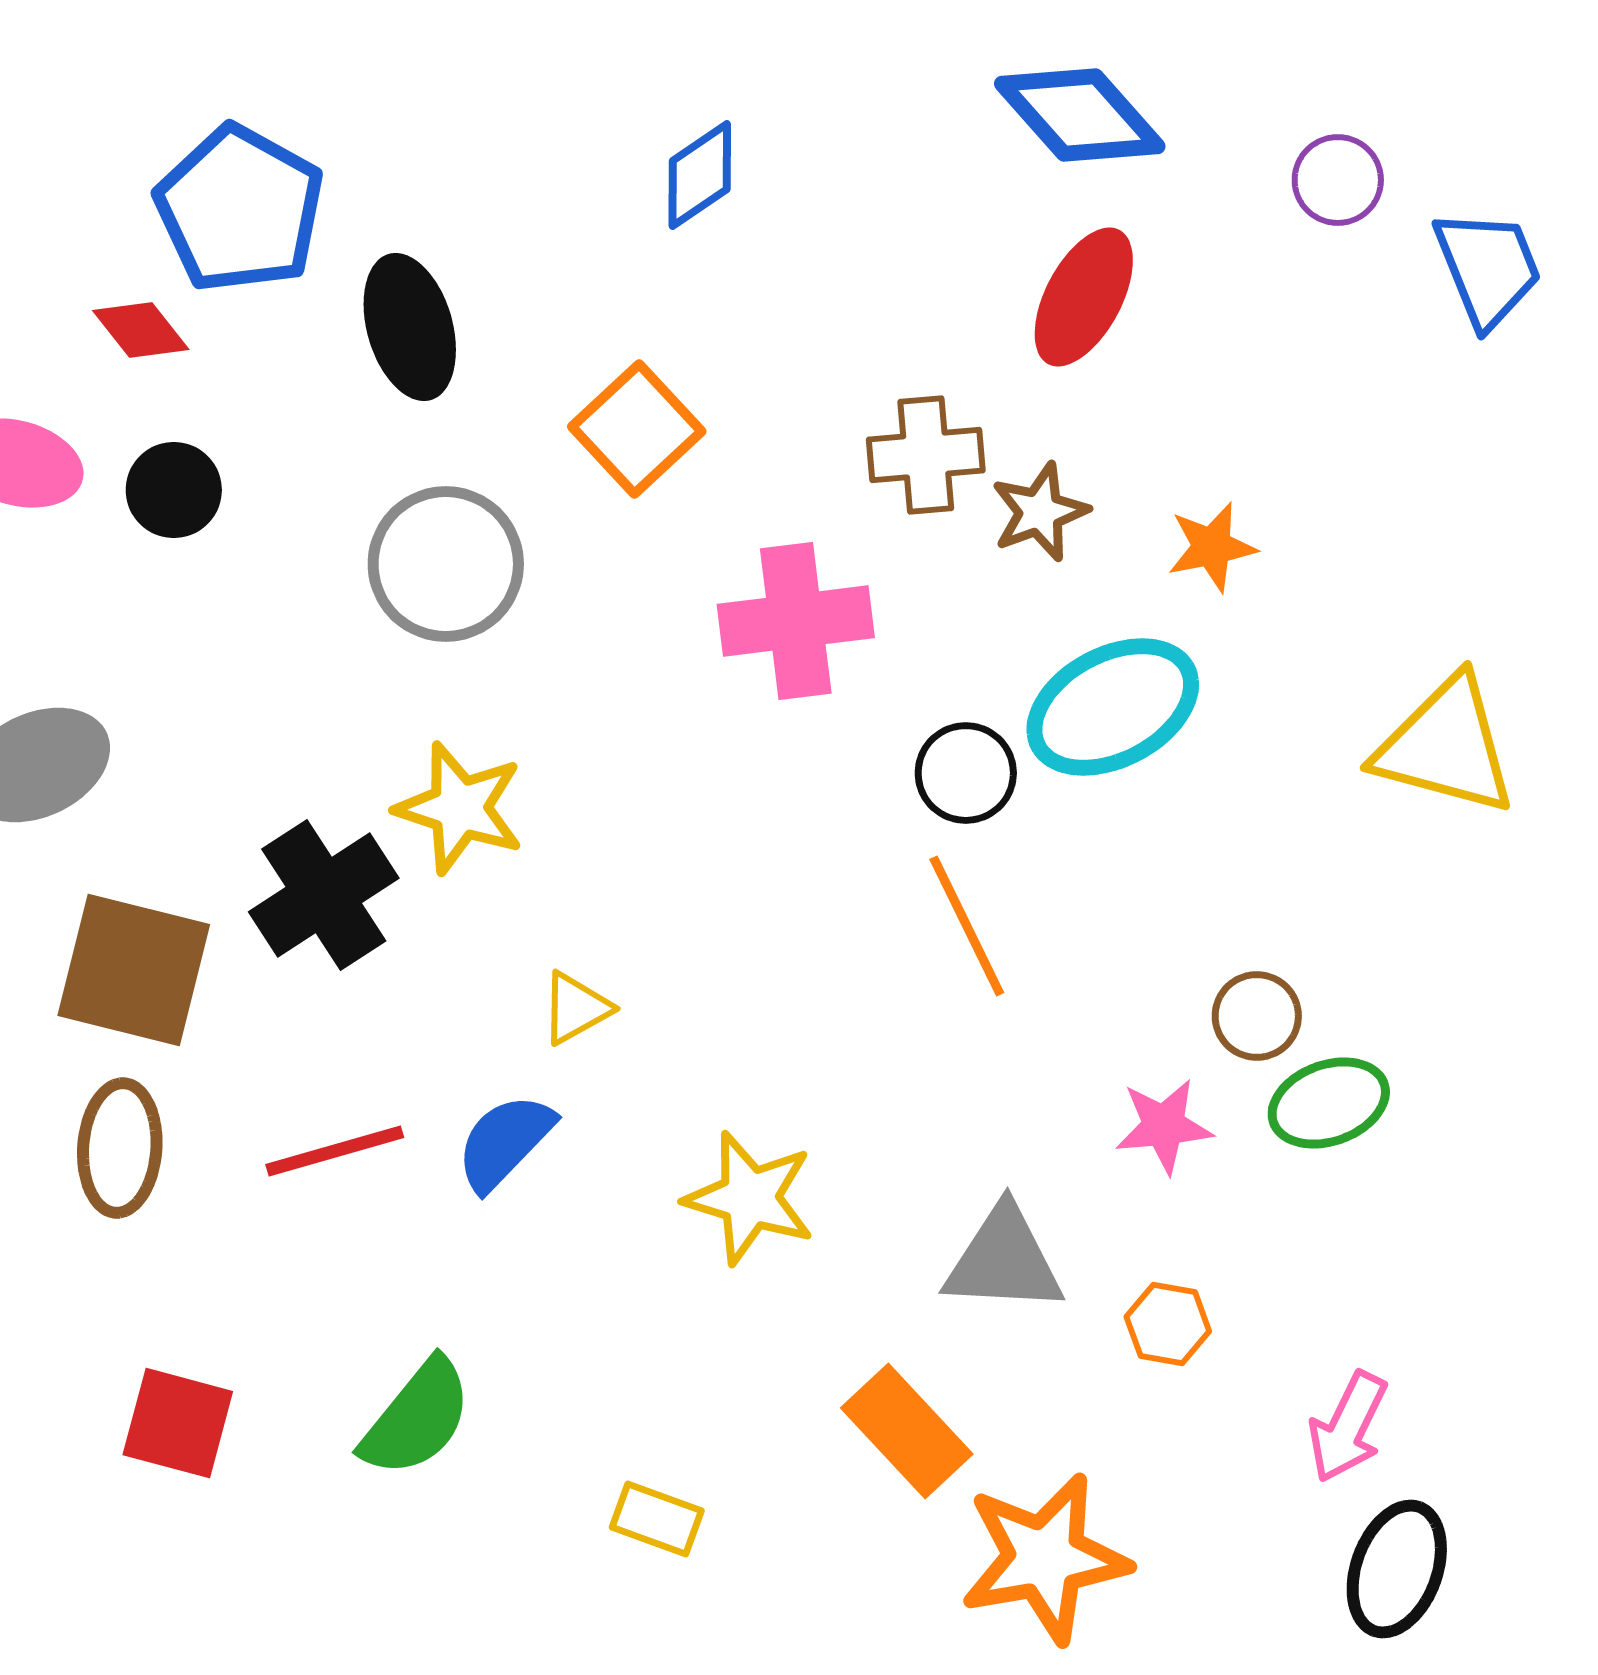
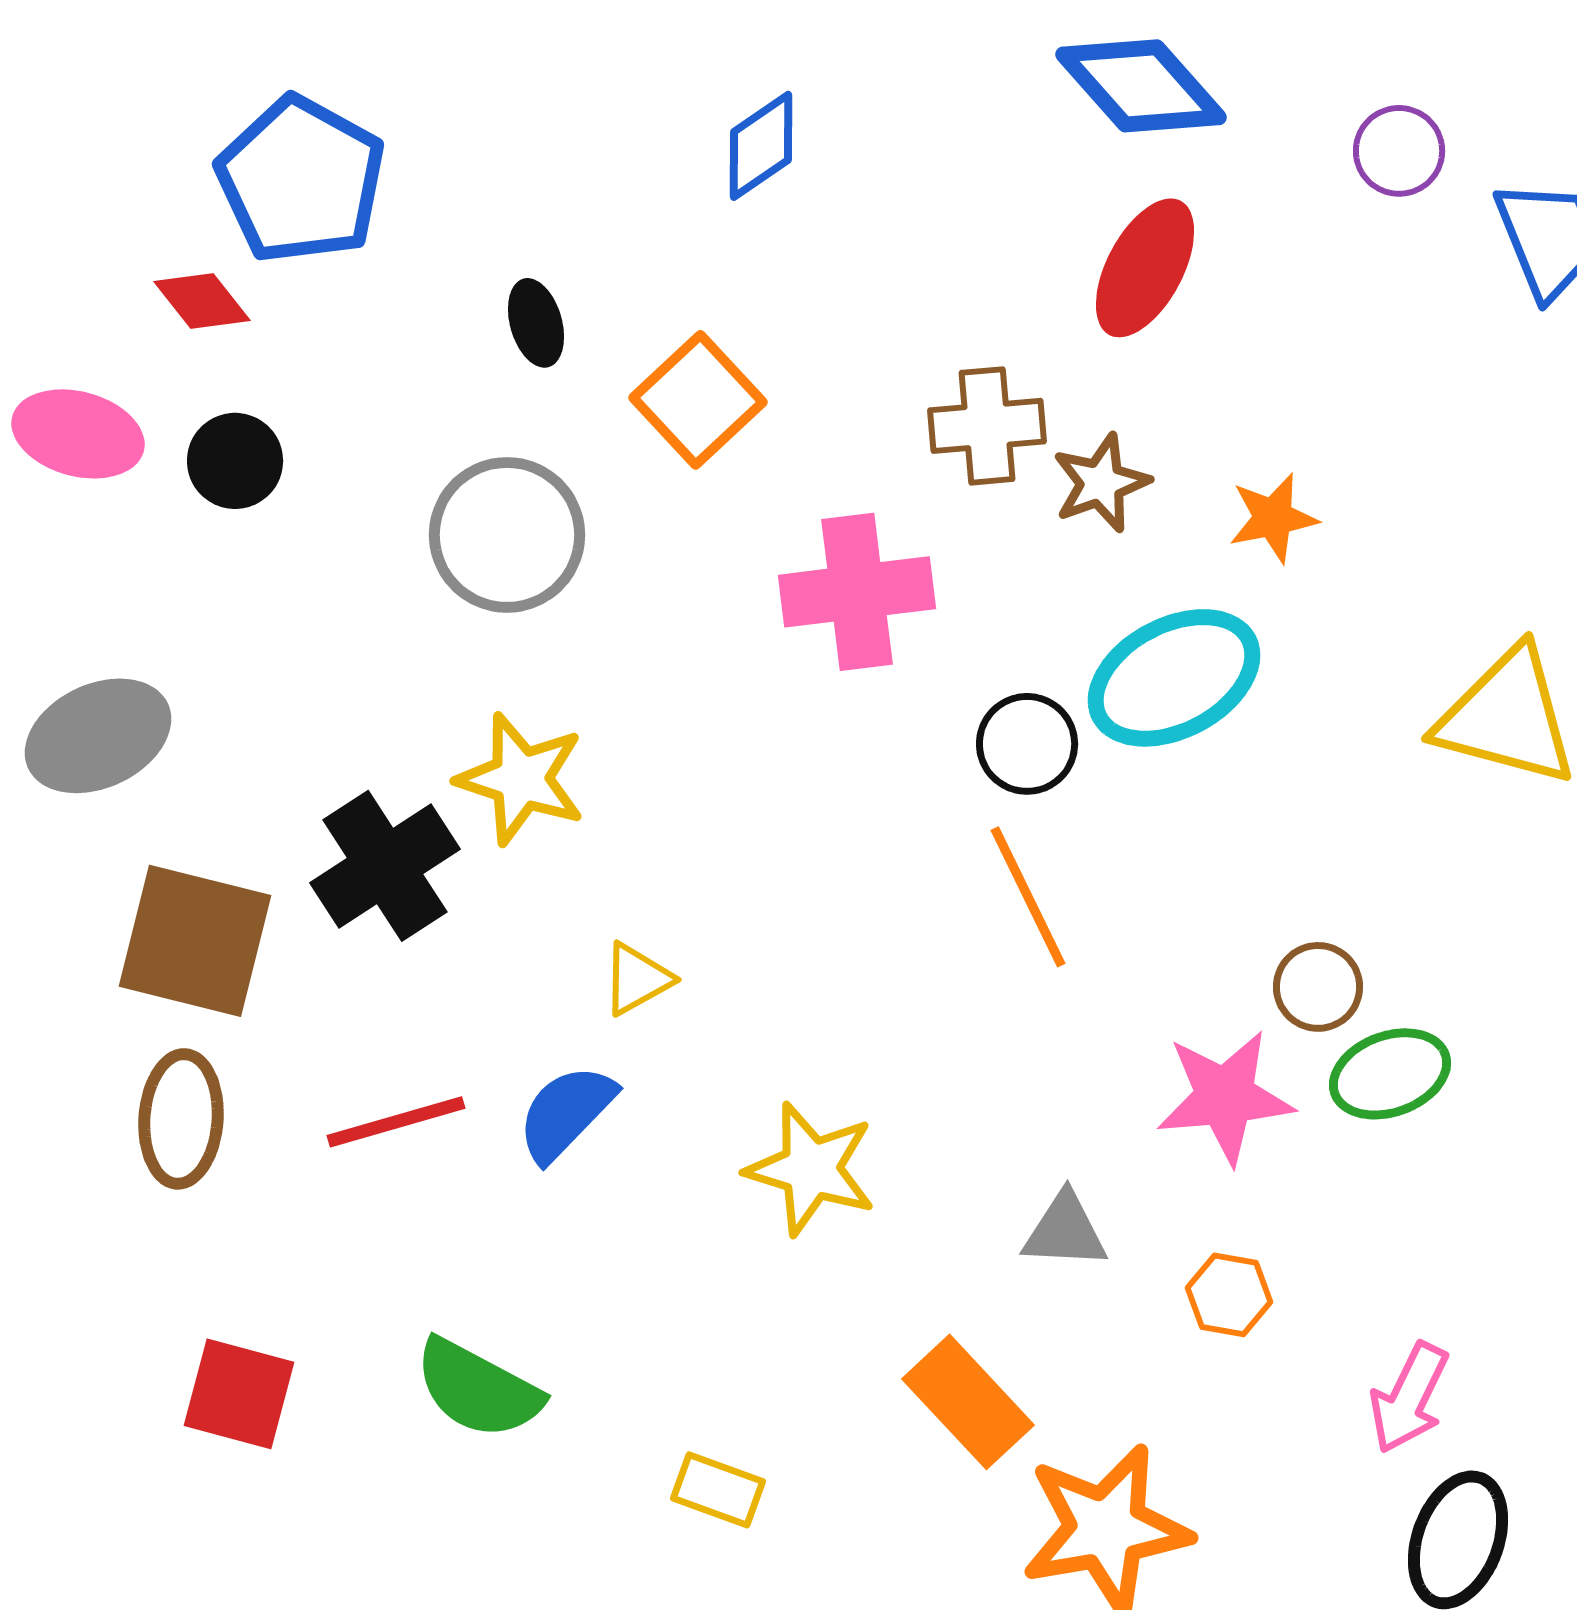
black ellipse: (410, 327) -> (536, 323), moved, size x0.6
pink star: (1164, 1126) -> (1225, 1097), size x1.4
gray triangle: (1004, 1260) -> (1065, 1231), size x0.7
green semicircle: (417, 1418) -> (478, 1389), turned 79

